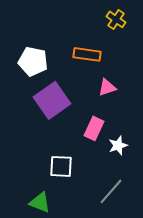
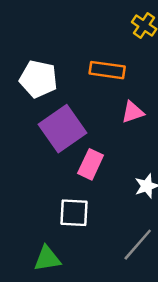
pink rectangle: (94, 128) -> (91, 164), moved
green triangle: (40, 202) -> (47, 259), turned -30

